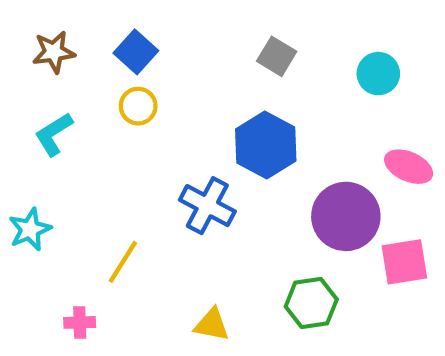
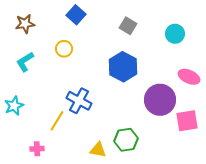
blue square: (136, 52) -> (76, 15), moved
blue cross: (207, 206) -> (79, 101), moved
green hexagon: (311, 303) -> (126, 140), moved

